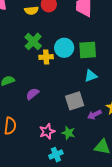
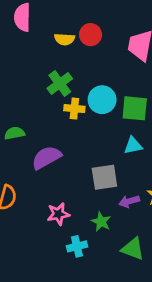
purple semicircle: (32, 94) -> (46, 158), size x1.5
green star: (68, 133) -> (101, 222), moved
cyan cross: (56, 155) -> (77, 246), moved

